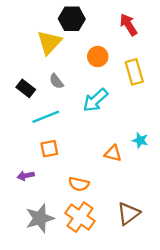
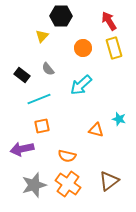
yellow triangle: (49, 42) -> (42, 36), size x0.6
yellow rectangle: (134, 72) -> (114, 48), moved
purple arrow: (26, 176) -> (22, 149), size x1.6

